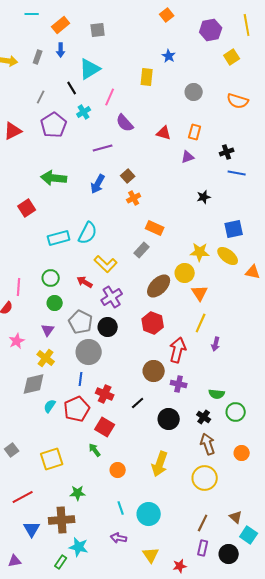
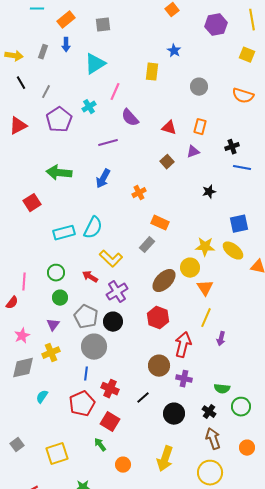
yellow square: (232, 57) -> (247, 55), moved, turned -35
black line: (72, 88) -> (21, 83), moved
brown square: (128, 176) -> (167, 162), moved
yellow cross: (46, 358) -> (51, 353), turned 30
gray diamond: (34, 384) -> (23, 368), moved
cyan semicircle: (50, 406) -> (42, 397), moved

